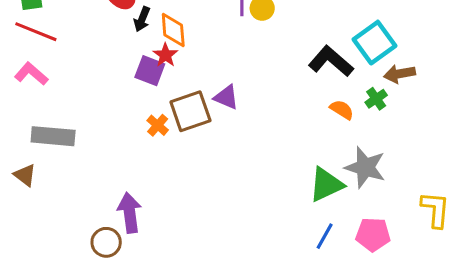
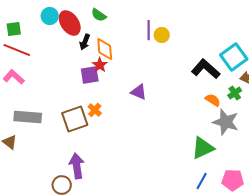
purple square: (150, 71) -> (90, 75), turned -30
brown square: (190, 111) -> (75, 119), moved
gray star: (365, 167) -> (226, 122), moved

